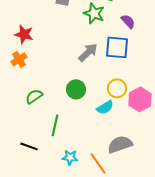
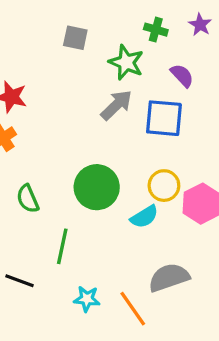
gray arrow: (88, 52) -> (116, 105), moved
green circle: (76, 89) -> (97, 187), size x1.4
green semicircle: (34, 96) -> (28, 199), turned -78

